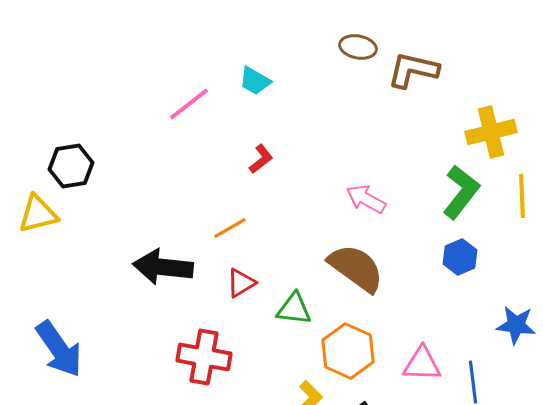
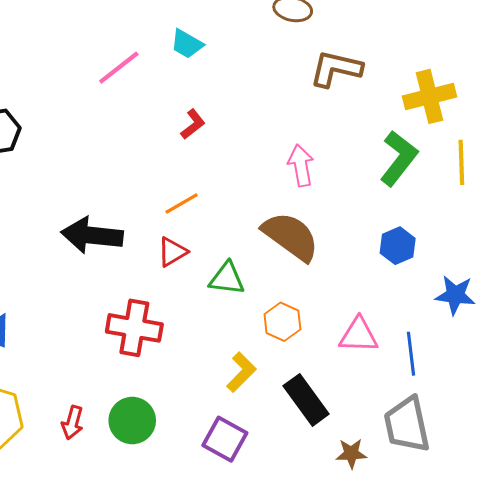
brown L-shape: (413, 70) -> (336, 69), moved
pink arrow: (366, 199) -> (301, 165), turned 51
orange line: (230, 228) -> (182, 203), moved
blue hexagon: (460, 257) -> (398, 246), moved
orange hexagon: (348, 351) -> (282, 322), size x0.7

